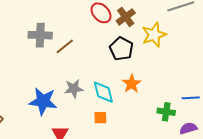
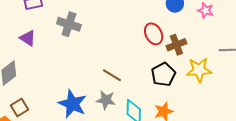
gray cross: (40, 35) -> (69, 24), moved
brown line: (65, 46) -> (112, 75), moved, turned 54

